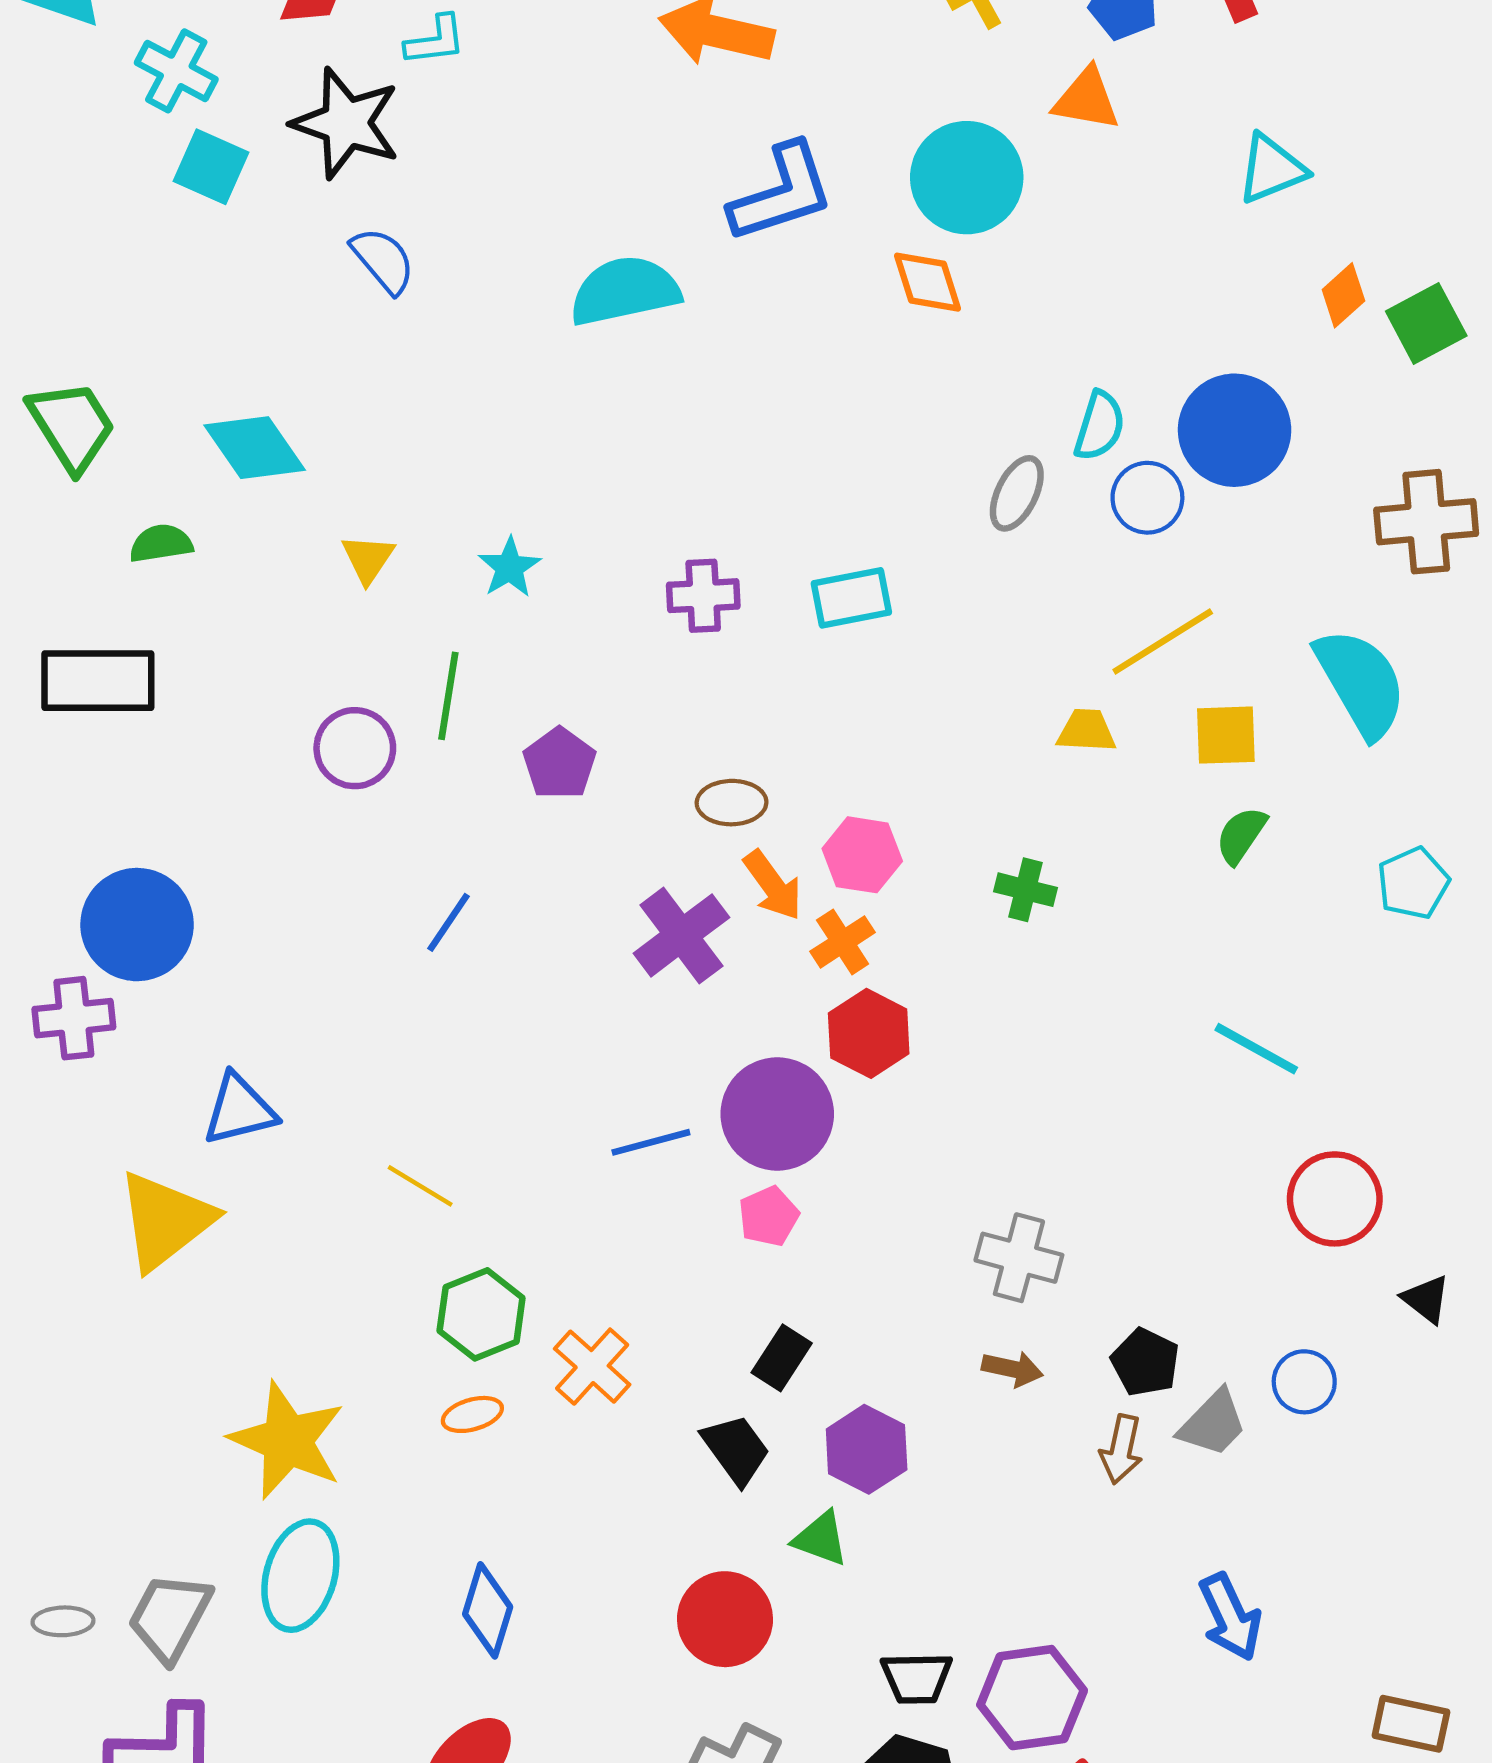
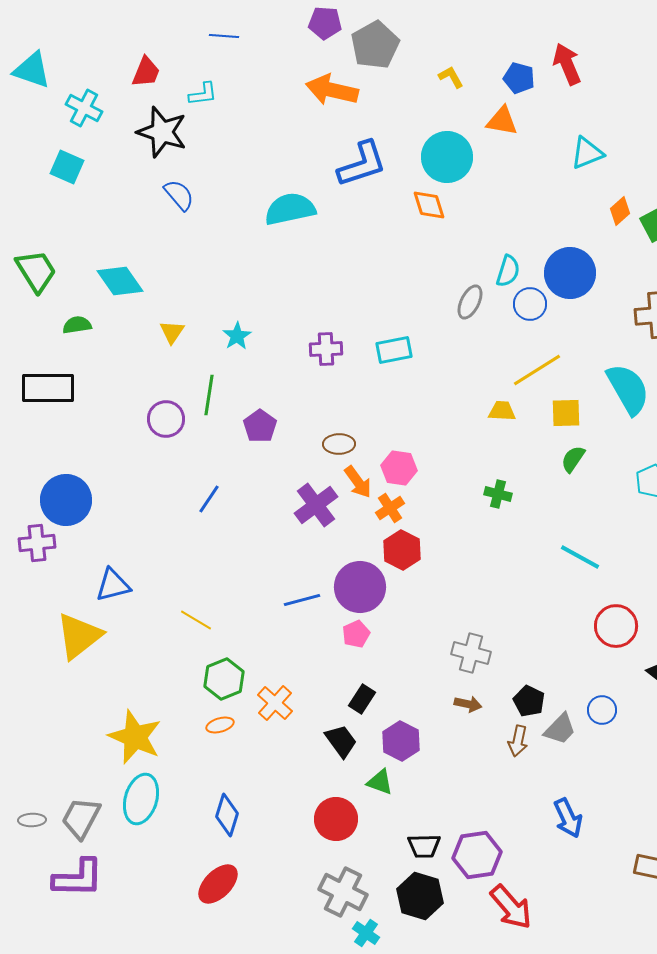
cyan square: (211, 167) -> (67, 167), moved
green cross: (1025, 890) -> (498, 494), moved

